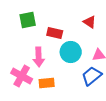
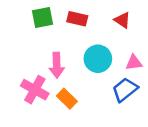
red rectangle: (55, 33) -> (77, 19), moved
orange rectangle: (47, 83) -> (67, 99), turned 49

